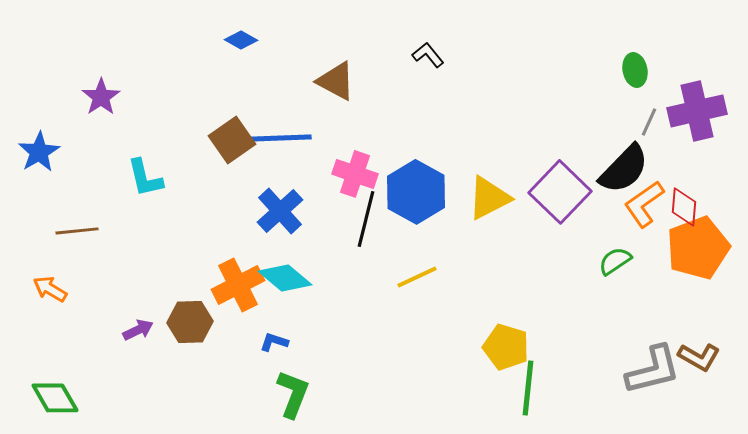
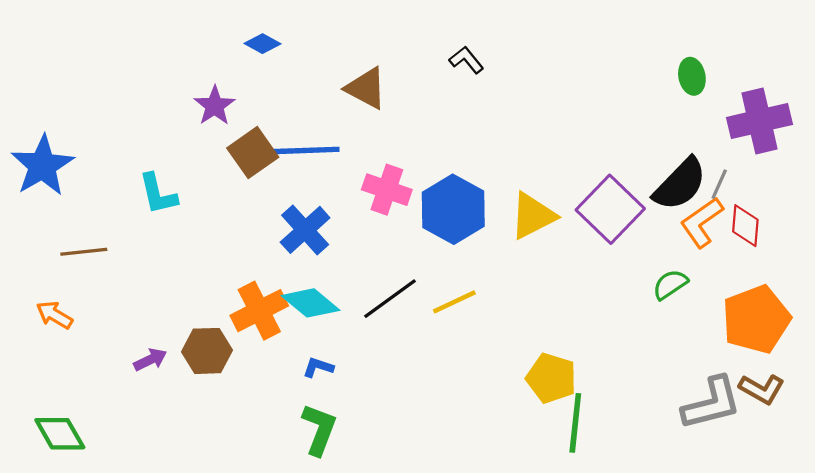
purple star: (101, 97) -> (215, 106), moved
gray line: (649, 122) -> (719, 184), moved
blue star: (39, 152) -> (42, 166), size x1.4
black line: (366, 219) -> (390, 299), moved, turned 40
orange pentagon: (698, 248) -> (756, 319), moved
blue L-shape: (274, 342) -> (318, 367), moved

